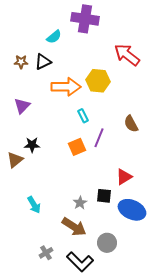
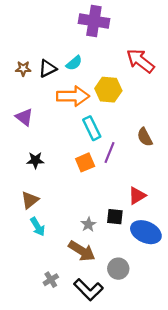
cyan semicircle: (54, 37) -> (74, 63), moved
purple triangle: (22, 106) -> (24, 117), turned -36
cyan rectangle: (83, 116) -> (92, 128), size x1.5
brown triangle: (15, 160) -> (30, 200), moved

